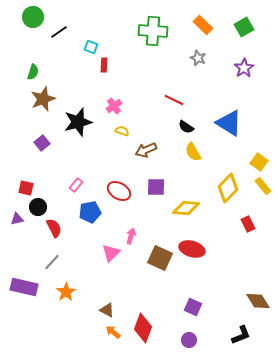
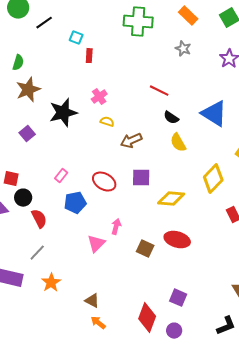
brown square: (160, 258) -> (145, 249), size x0.7
red diamond: (143, 328) -> (147, 318), moved

